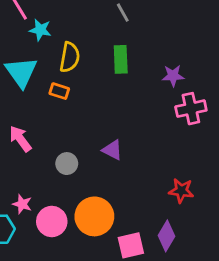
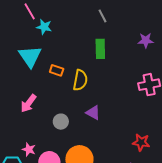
yellow semicircle: (70, 57) -> (80, 80), moved
purple star: (173, 76) -> (146, 40), moved
pink arrow: (20, 139) -> (28, 103), turned -108

